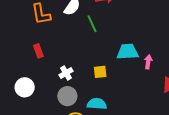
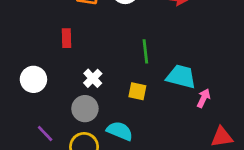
green line: (92, 24) -> (145, 51), moved
white cross: (66, 73) -> (93, 78), turned -32

